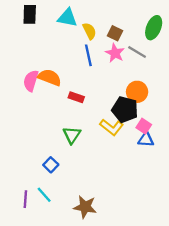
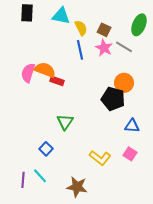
red rectangle: (76, 97) -> (57, 81), moved
pink square: (144, 126) -> (130, 154), moved
yellow L-shape: (112, 127) -> (100, 158), moved

